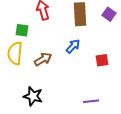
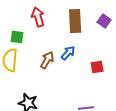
brown arrow: (43, 59) -> (47, 60), moved, turned -30

